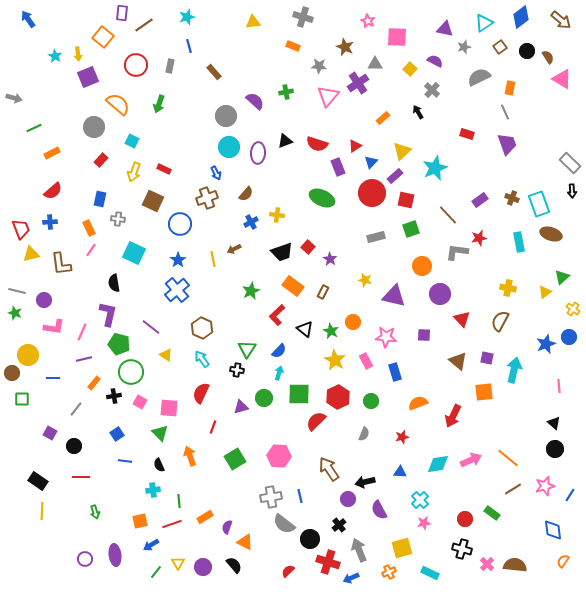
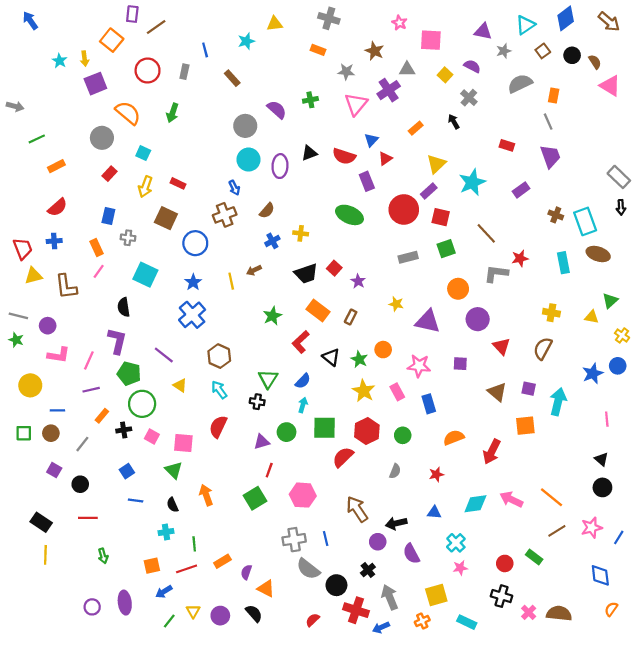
cyan star: (187, 17) -> (246, 41), moved
blue triangle: (371, 162) -> (371, 140), moved
purple rectangle: (480, 200) -> (521, 190), moved
yellow triangle: (545, 292) -> (592, 317), turned 48
brown circle: (12, 373) -> (51, 433), moved
red line: (213, 427) -> (269, 470), moved
pink arrow: (471, 460) -> (511, 499), turned -130

